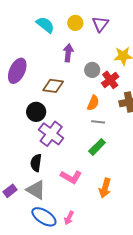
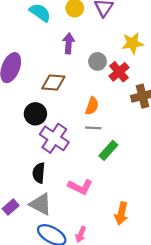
orange semicircle: (93, 103) -> (92, 106), moved
gray line: (98, 122) -> (93, 128), moved
orange arrow: (105, 188) -> (121, 213), moved

